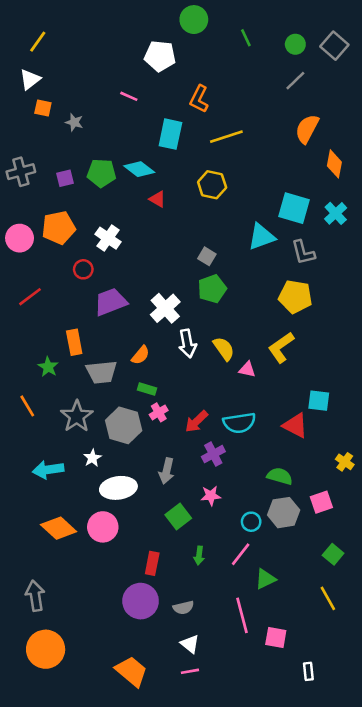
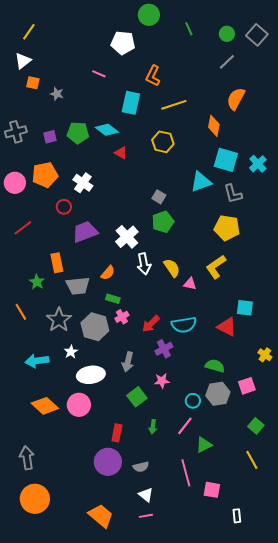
orange diamond: (334, 164) -> (214, 126), moved

